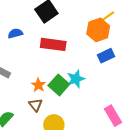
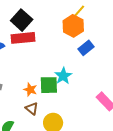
red rectangle: (53, 44) -> (23, 38), moved
green square: (59, 85) -> (49, 85), turned -30

